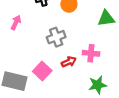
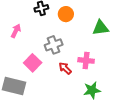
red arrow: (69, 62) -> (65, 68), turned -112
pink square: (42, 71) -> (33, 63), moved

